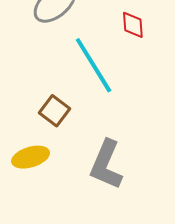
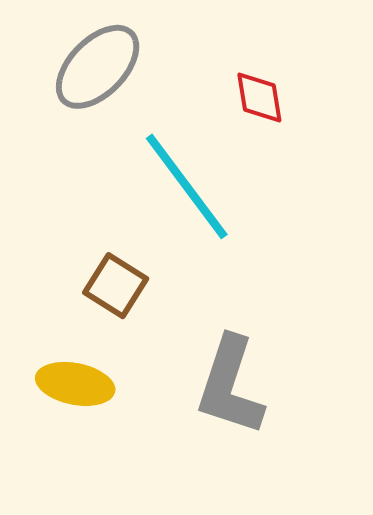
yellow ellipse: (31, 157) -> (75, 384), turned 33

